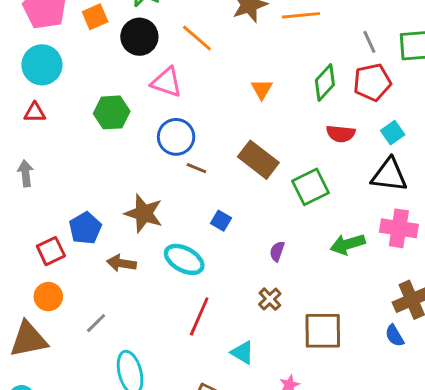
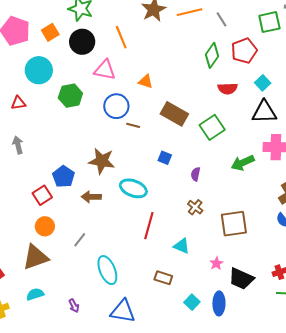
orange line: (197, 38) -> (121, 37), turned 35
gray line: (369, 42) -> (221, 19), moved
cyan circle: (42, 65) -> (39, 70), moved
orange triangle: (262, 89) -> (146, 82), moved, turned -35
blue square: (221, 221) -> (165, 158), moved

